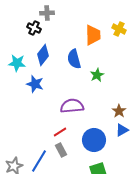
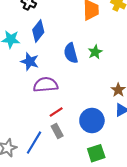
blue semicircle: (74, 59) -> (71, 53), moved
purple semicircle: (72, 106) -> (46, 85), moved

